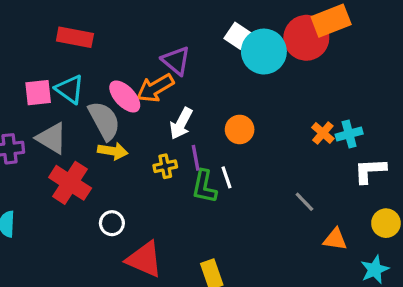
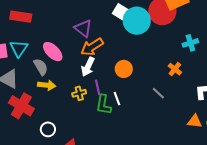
orange arrow: (155, 88) -> (92, 47), moved
cyan triangle: (70, 89) -> (19, 49), turned 30
gray semicircle: (104, 121) -> (41, 67), size x0.7
cyan cross: (349, 134) -> (190, 43), moved
gray line: (304, 202) -> (158, 93), moved
orange triangle: (335, 239) -> (195, 121), moved

